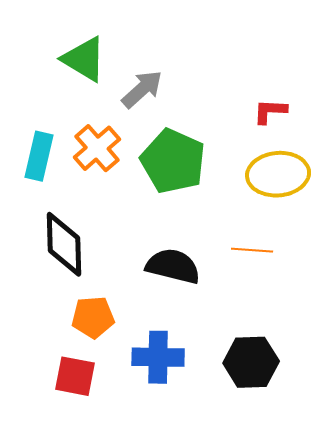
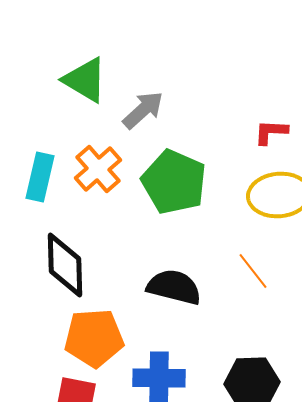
orange line: (252, 250) -> (253, 271), turned 48
orange pentagon: (93, 317) -> (94, 338), size x1.4

